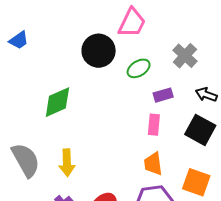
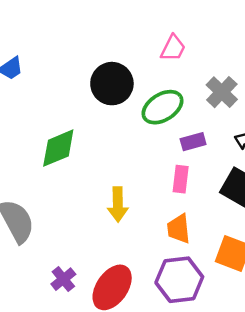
pink trapezoid: (132, 23) -> (173, 48), moved, size x0.7
green ellipse: (139, 68) -> (162, 107), size x1.4
yellow arrow: (67, 163) -> (118, 204), moved

